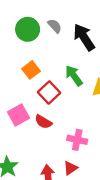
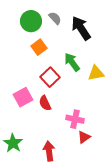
orange square: (31, 70) -> (39, 47), moved
red semicircle: (43, 122) -> (45, 103), turned 35
red triangle: (70, 168) -> (84, 137), moved

